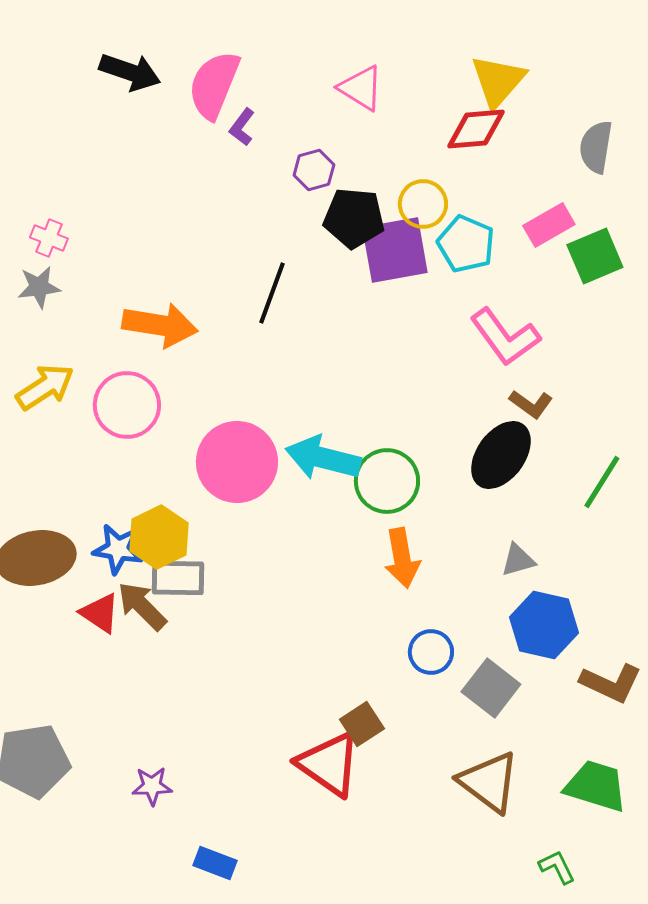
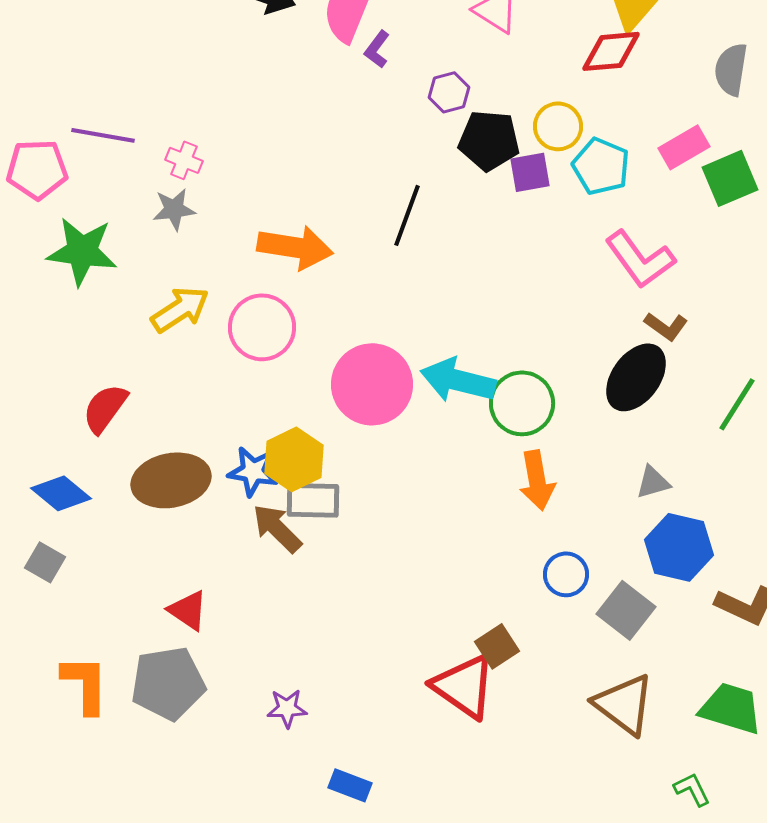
purple square: (395, 250) -> (530, 172), size x0.6
red triangle: (100, 613) -> (188, 610), moved

